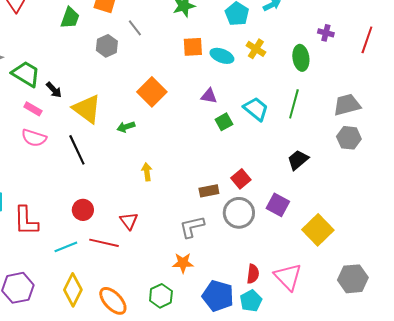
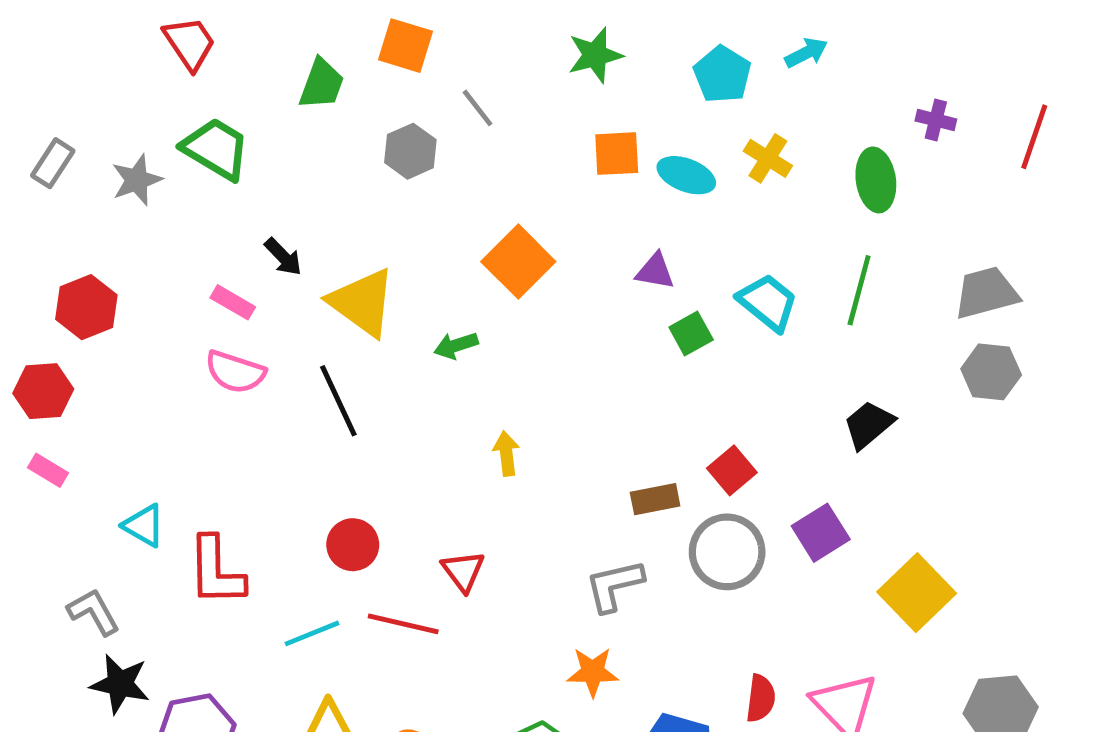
green trapezoid: (26, 74) -> (216, 149), moved
purple square: (278, 205) -> (821, 533), turned 30

